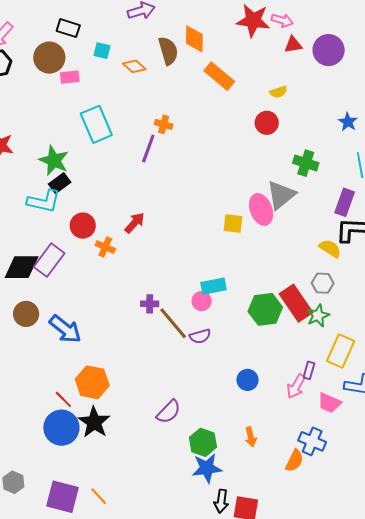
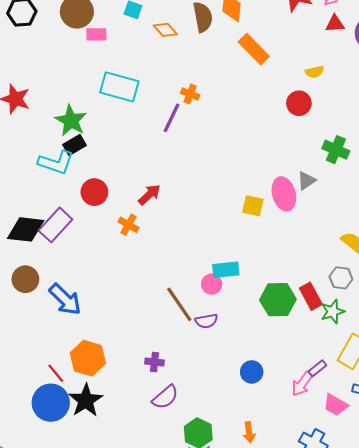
cyan rectangle: (96, 124) -> (119, 87), turned -57
gray triangle: (281, 195) -> (306, 181), size x0.6
orange cross: (105, 247) -> (128, 225), moved
red rectangle: (296, 303) -> (311, 296), size x0.7
purple cross: (150, 304) -> (155, 362), moved
purple rectangle: (309, 370) -> (317, 368), turned 30

